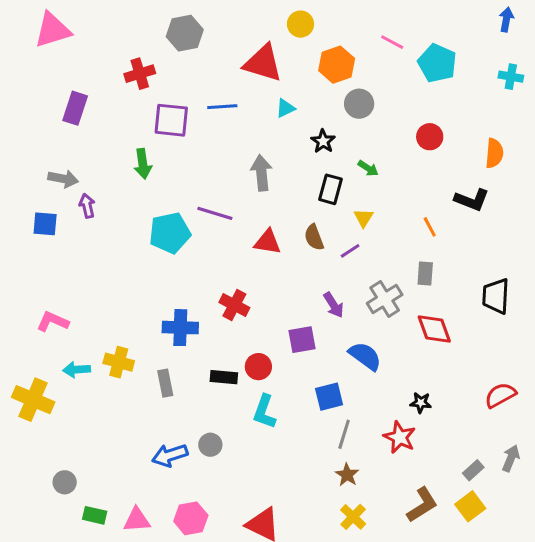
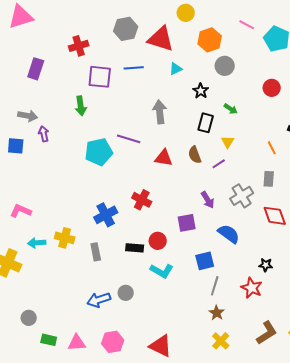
gray hexagon: (185, 33) -> (126, 29), moved
blue cross: (180, 328) -> (106, 215), turned -30
cyan L-shape: (264, 412) -> (162, 271), turned -80

